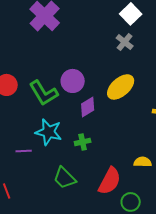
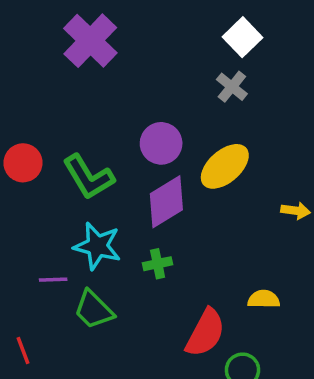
purple circle: (73, 81) -> (161, 143), moved
purple diamond: (88, 107) -> (166, 202), size x1.4
green trapezoid: (65, 178) -> (94, 310), moved

